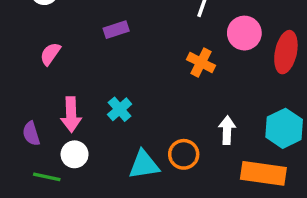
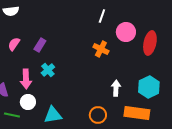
purple rectangle: (116, 30) -> (40, 45), moved, turned -40
cyan cross: (120, 109) -> (48, 70), moved
orange circle: (184, 154) -> (98, 115), moved
cyan triangle: (144, 165) -> (53, 115), moved

